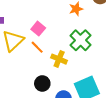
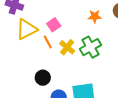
yellow cross: (59, 59) -> (67, 47), moved

